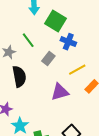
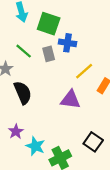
gray rectangle: (48, 58) -> (49, 54), moved, turned -40
purple triangle: (60, 92) -> (71, 100), turned 36

